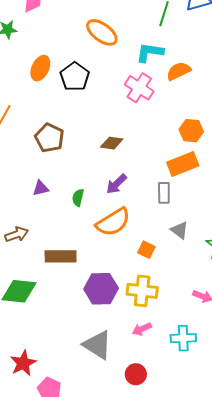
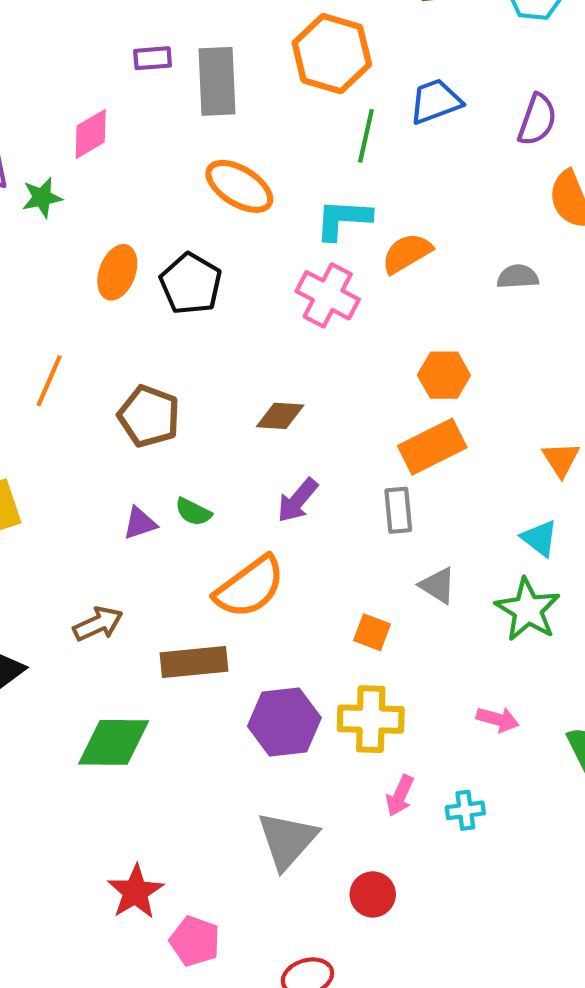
green semicircle: (78, 198) -> (193, 512), moved, turned -72
orange semicircle: (113, 222) -> (250, 587), moved
pink arrow: (142, 329) -> (400, 796), moved, turned -36
cyan cross: (183, 338) -> (465, 810), size x0.7
gray triangle: (97, 345) -> (287, 840), turned 44

